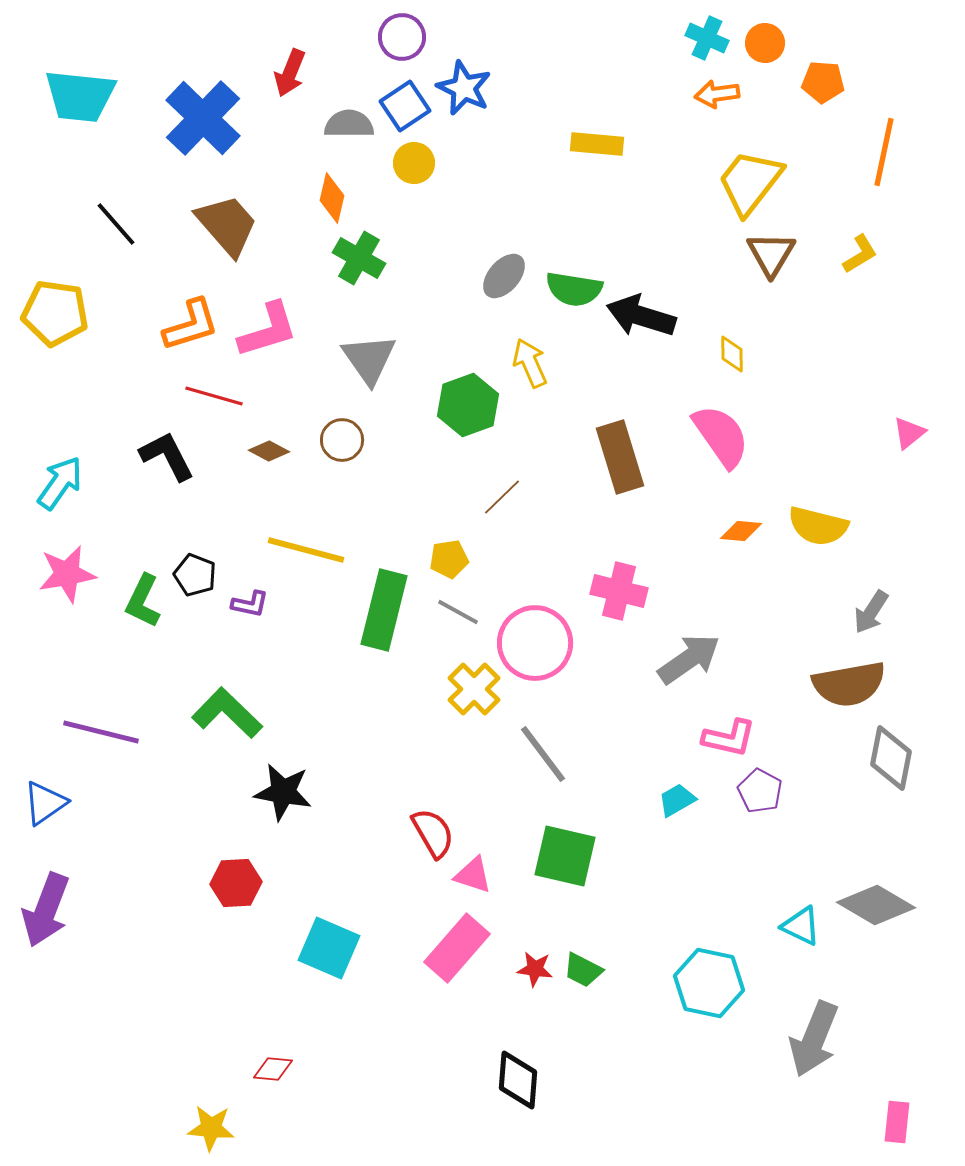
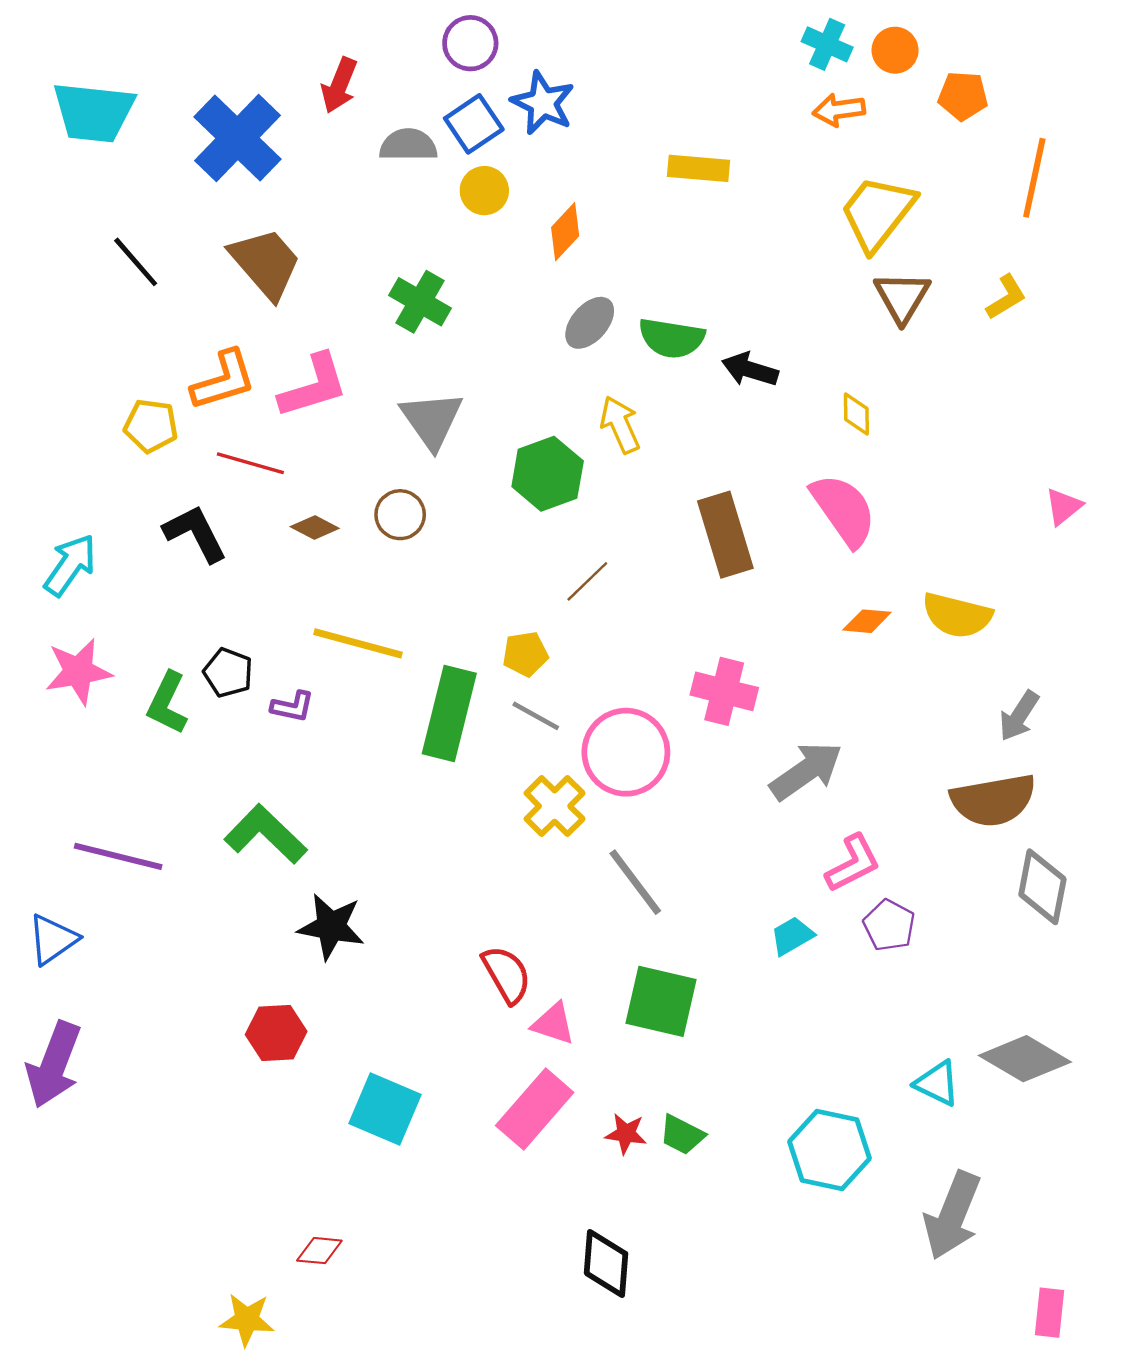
orange diamond: (332, 198) -> (565, 232), moved, turned 30
yellow pentagon: (55, 313) -> (151, 426), moved, size x0.7
black arrow: (641, 316) -> (750, 370), size x0.7
pink L-shape: (729, 738) -> (853, 863), turned -40

